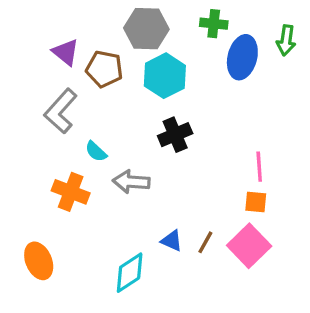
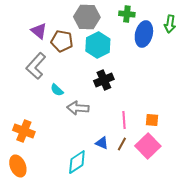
pink line: (259, 167) -> (124, 120), moved
orange cross: (71, 192) -> (24, 131), moved
orange ellipse: (39, 261) -> (18, 166), moved

